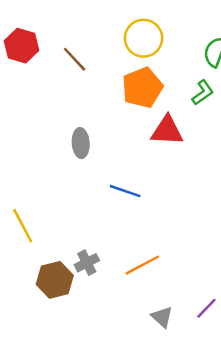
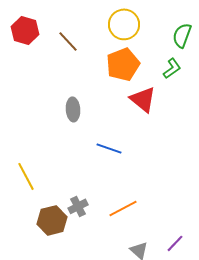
red triangle: (167, 131) -> (143, 99), turned 36

